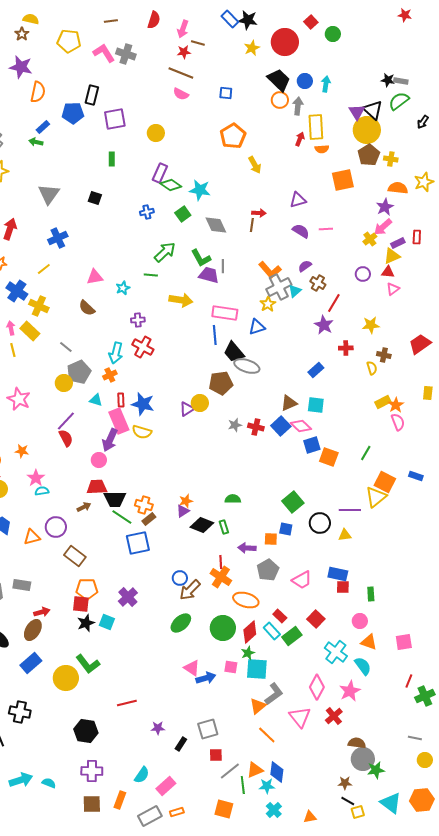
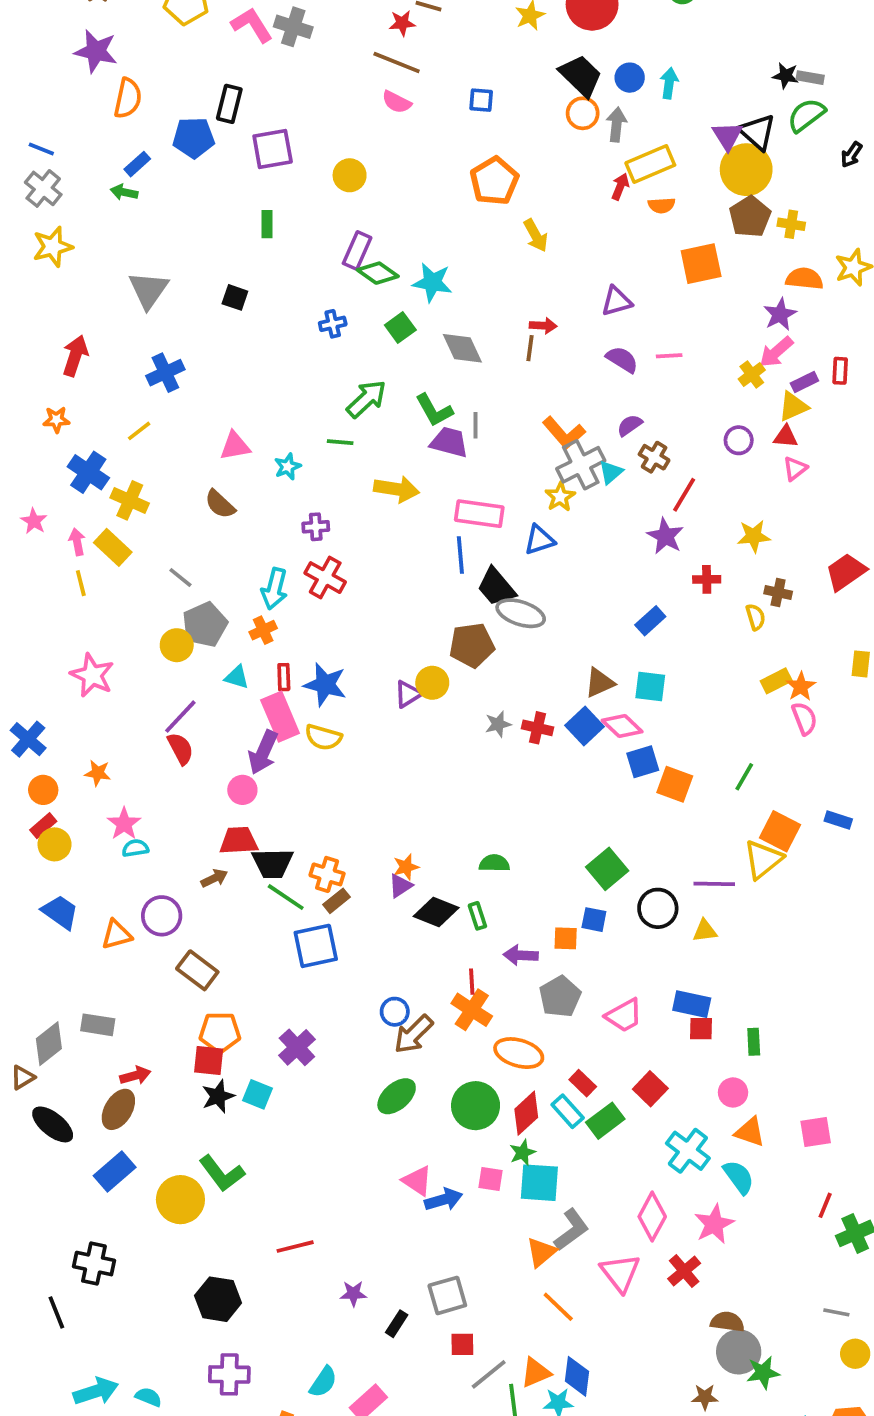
yellow rectangle: (316, 127) -> (650, 164), turned 70

